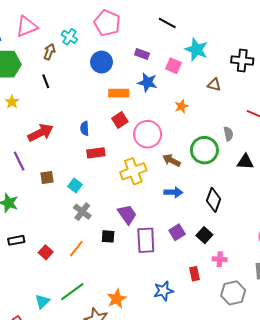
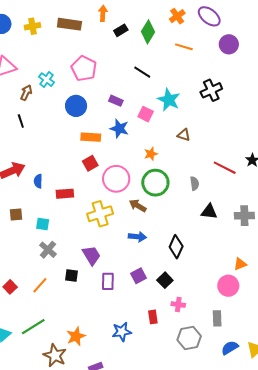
black cross: (242, 61) -> (211, 90), moved, turned -35
blue semicircle: (85, 128) -> (38, 181), moved
green circle: (204, 150) -> (155, 183), moved
cyan square: (75, 186) -> (43, 224), turned -32
purple rectangle: (146, 240) -> (108, 281), size x0.7

